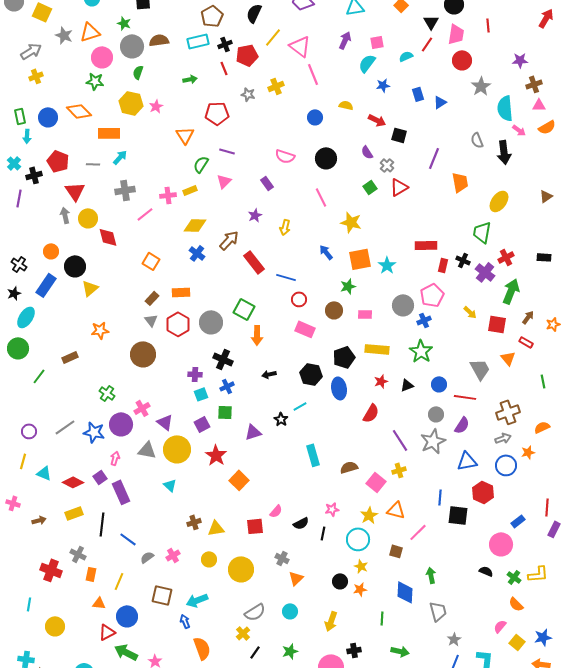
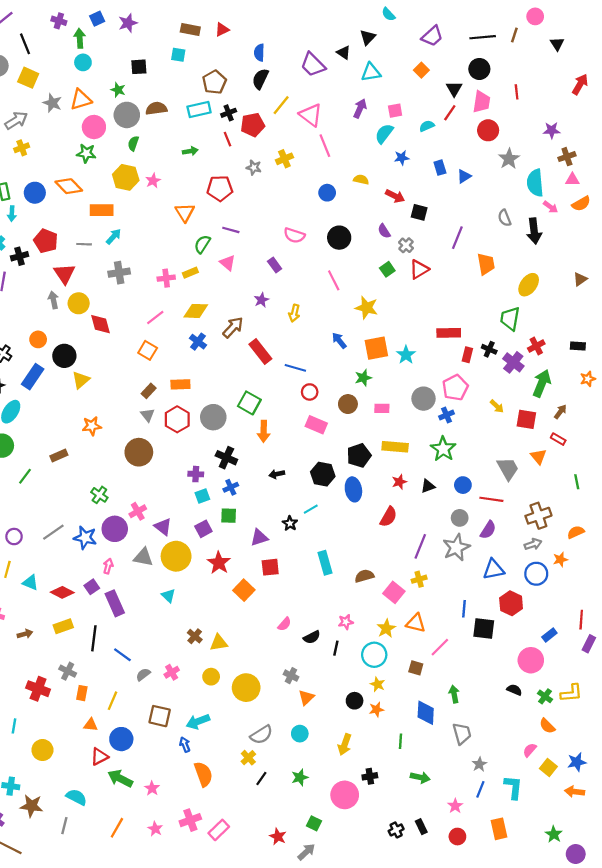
pink triangle: (224, 181) -> (228, 263), turned -35
pink line: (145, 214) -> (155, 318), moved
orange star: (553, 324) -> (588, 379), moved
purple line: (400, 440) -> (420, 546), turned 55
brown cross: (194, 522) -> (195, 636), turned -32
red square: (255, 526) -> (270, 567), moved

